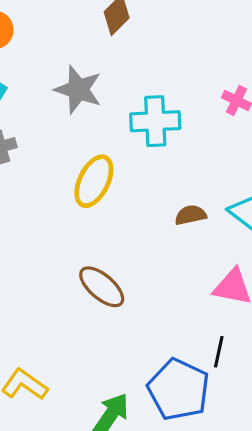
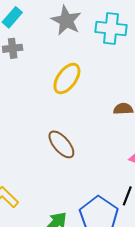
cyan cross: (155, 121) -> (111, 29), moved

